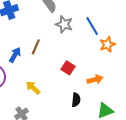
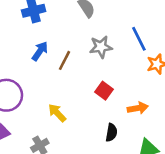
gray star: (64, 24) -> (101, 47), moved, turned -30
blue arrow: (15, 55) -> (40, 51), moved

